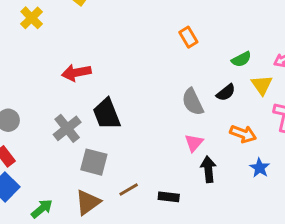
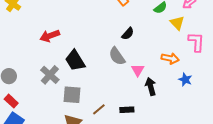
black semicircle: (226, 92) -> (128, 34), moved
gray semicircle: (193, 102) -> (117, 56), moved

